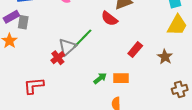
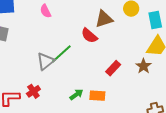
brown star: (165, 57) -> (144, 66), moved
red cross: (58, 58) -> (33, 91), moved

